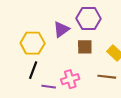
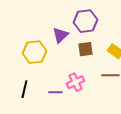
black line: (33, 70) -> (24, 89), moved

